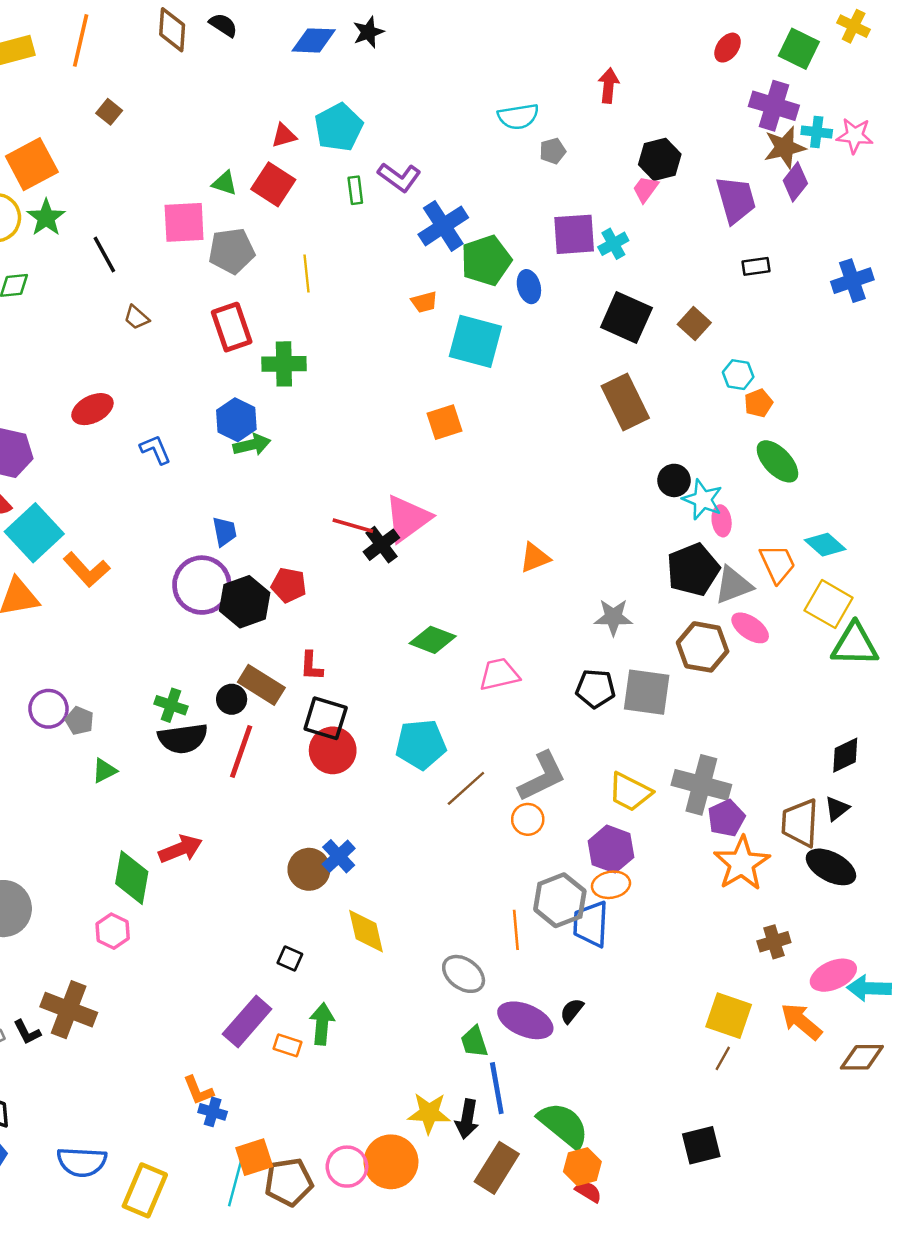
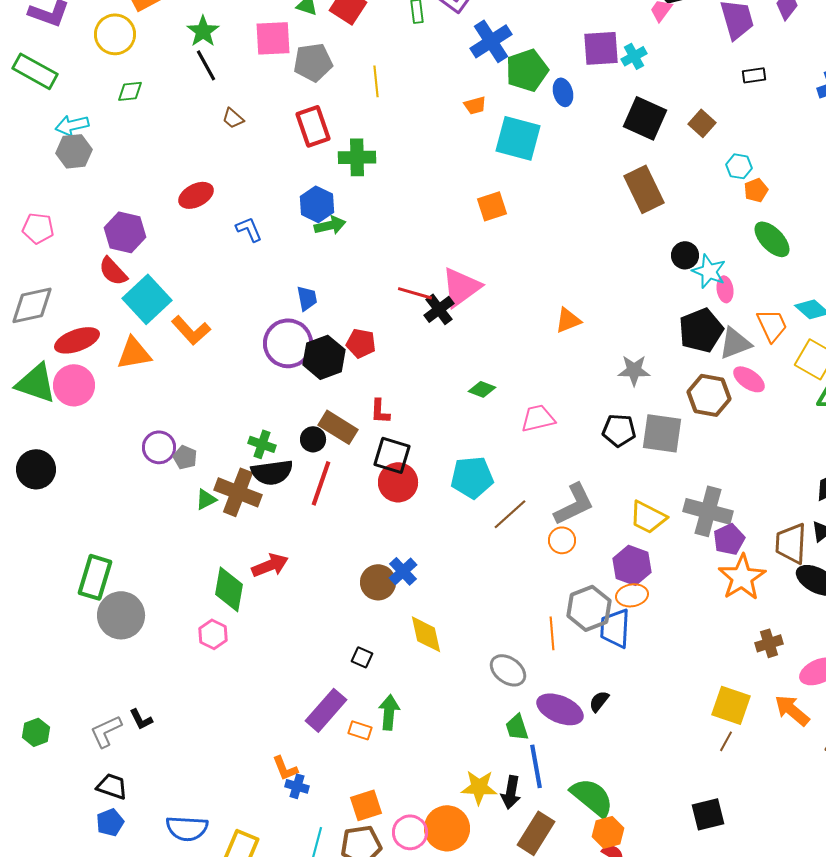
green star: (46, 218) -> (203, 31), moved
green diamond: (433, 640) -> (482, 389), size x0.7
brown cross: (69, 1010) -> (238, 492), moved
orange square: (254, 1157) -> (366, 805), moved

